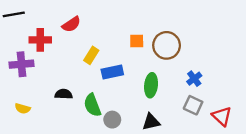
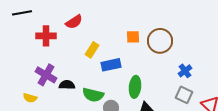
purple cross: (21, 64) -> (46, 75), moved, turned 35
green ellipse: (151, 85) -> (135, 87), moved
green semicircle: (92, 105) -> (93, 95), turned -55

